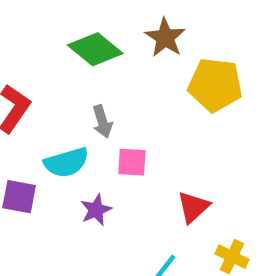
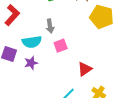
pink square: (132, 162) -> (61, 46), turned -32
purple star: (96, 210) -> (31, 63), moved

